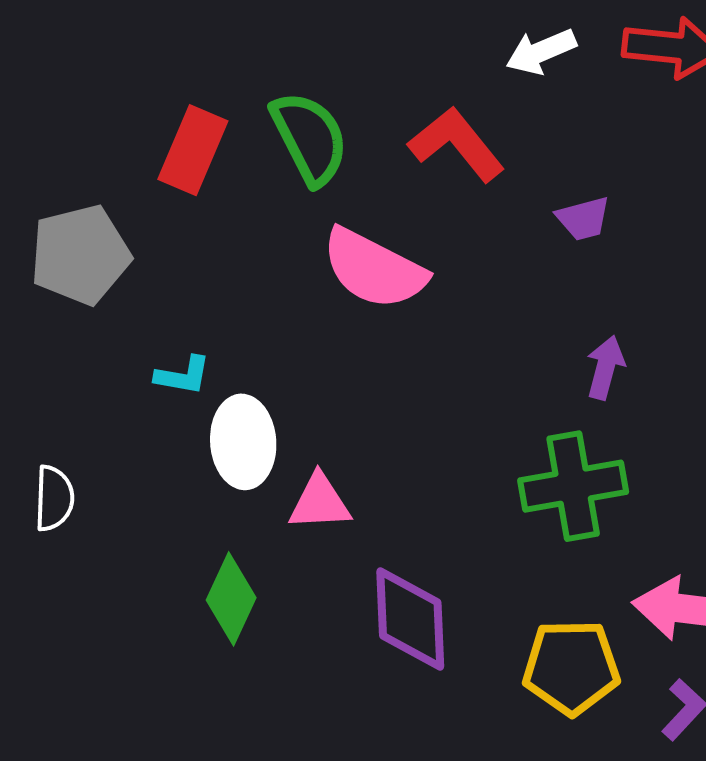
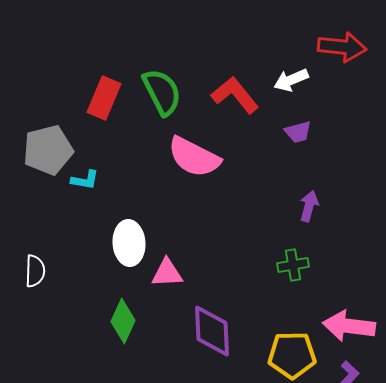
white arrow: (541, 52) -> (291, 80), moved
cyan L-shape: (183, 376) -> (85, 180), moved
green cross: (573, 486) -> (293, 265), size x0.6

